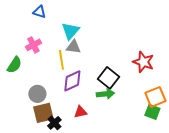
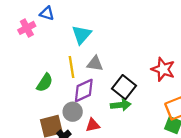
pink cross: (33, 45) -> (27, 28), moved
gray triangle: (73, 47) -> (95, 64), moved
green semicircle: (14, 65) -> (45, 83), moved
gray circle: (37, 94) -> (73, 112), moved

